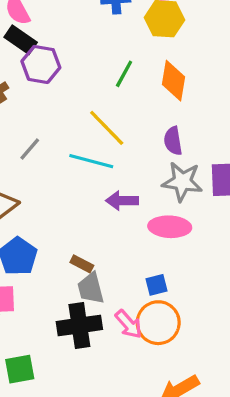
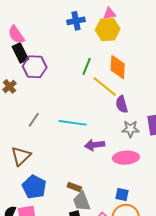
black rectangle: (21, 40) -> (20, 53), turned 36
yellow line: (107, 128) -> (105, 86), moved
gray star: (182, 182) -> (130, 129), size x0.7
blue square: (157, 285) -> (122, 194), turned 32

